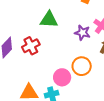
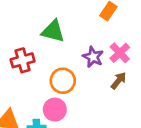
orange circle: (82, 66) -> (63, 81), moved

